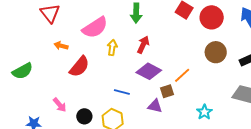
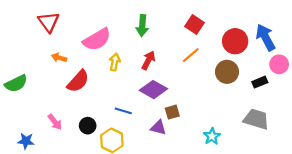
red circle: (212, 17) -> (235, 41), moved
orange line: (182, 75) -> (191, 55), moved
black circle: (84, 116) -> (88, 126), moved

